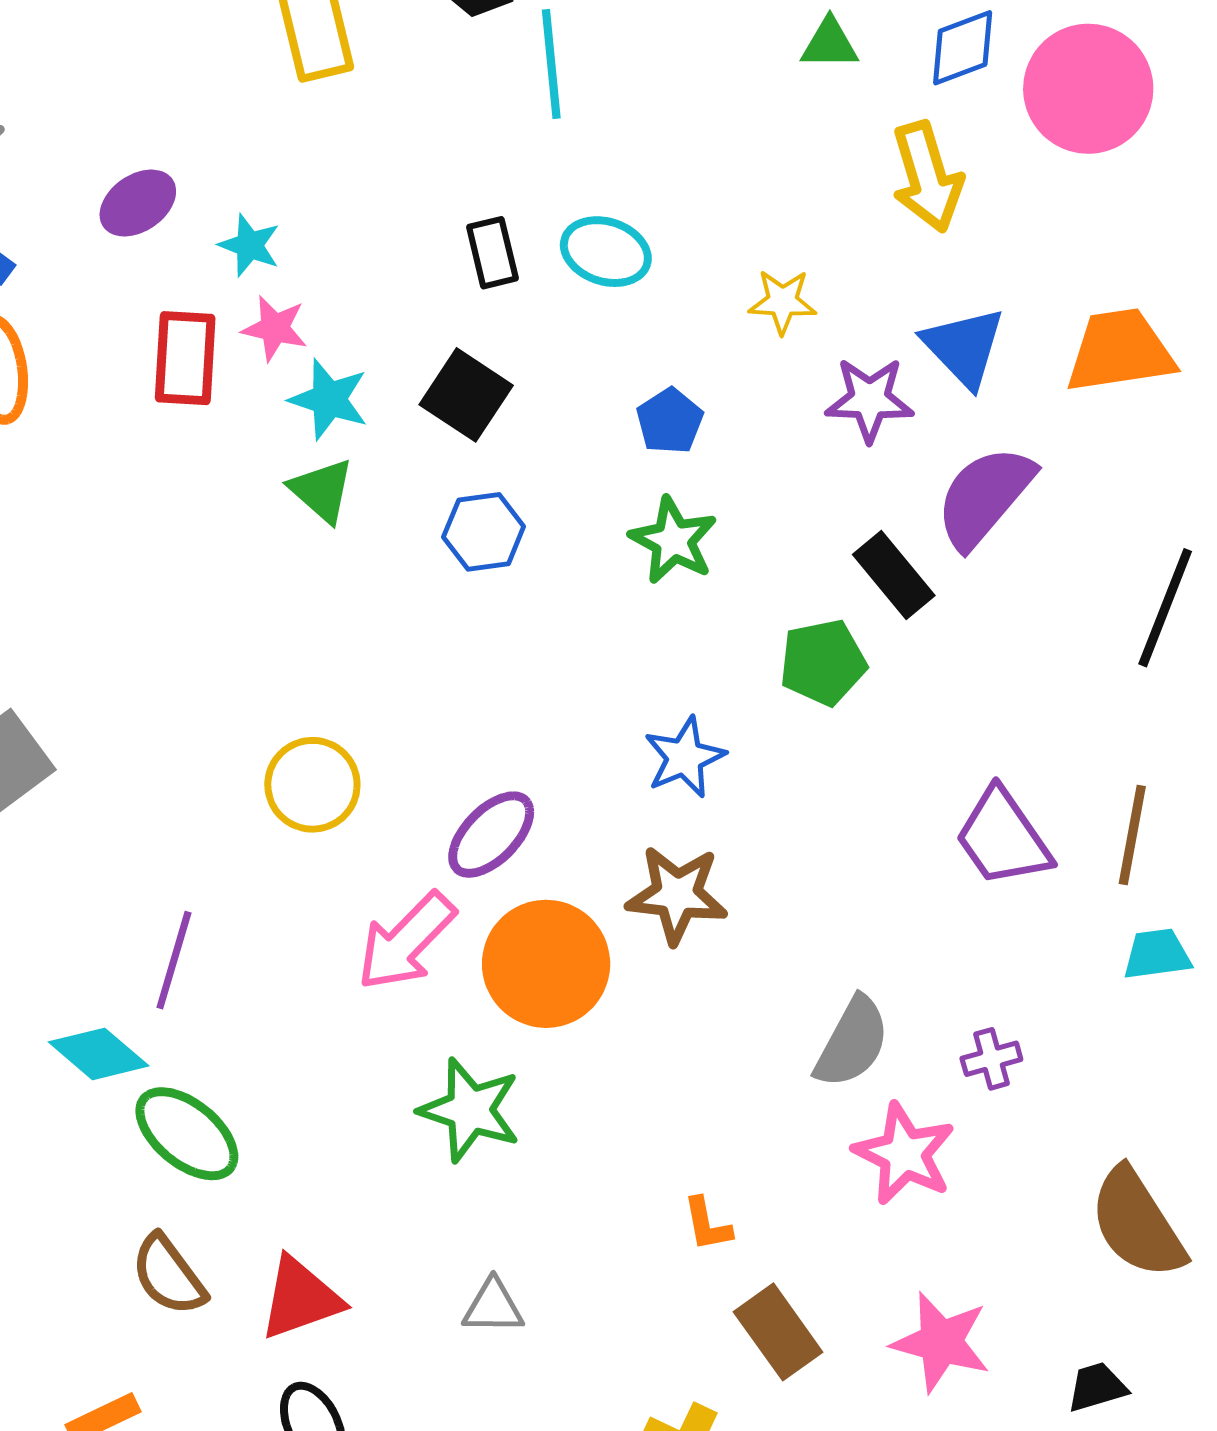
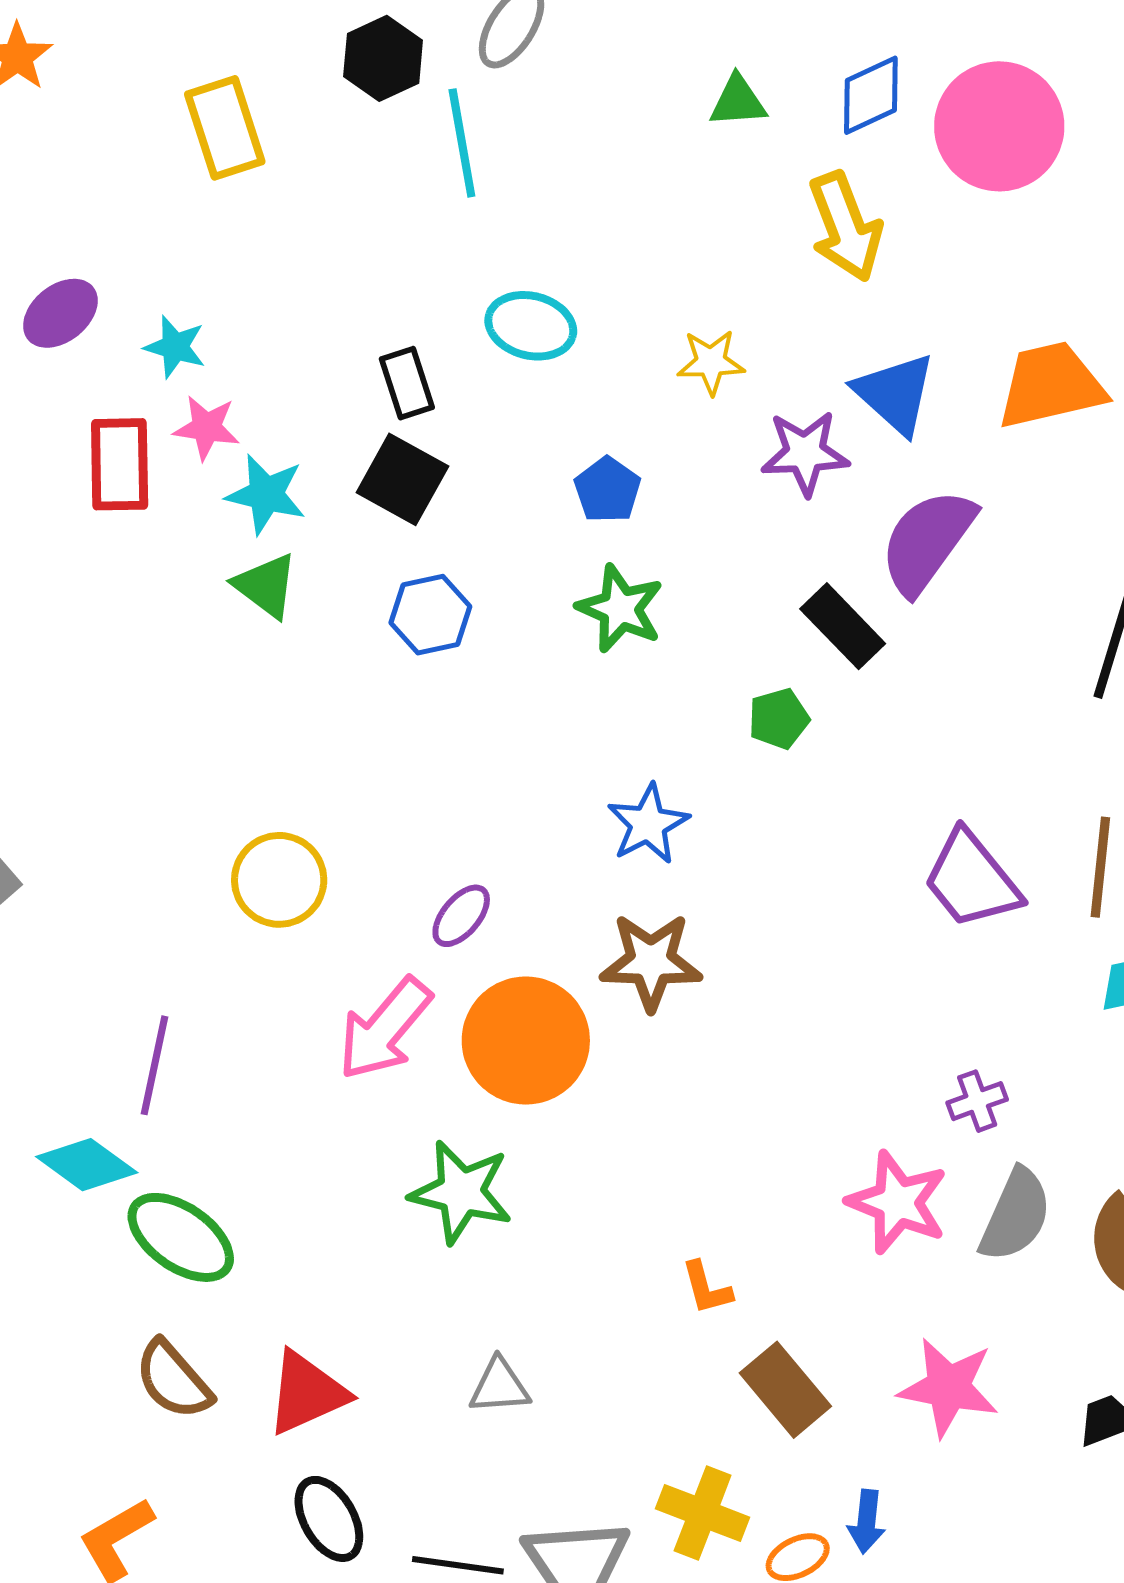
black rectangle: (492, 253) -> (407, 383), moved
green pentagon: (823, 662) -> (779, 719), size x0.7
purple ellipse: (491, 835) -> (461, 916), size x0.7
gray semicircle: (852, 1042) -> (1016, 1215), moved

